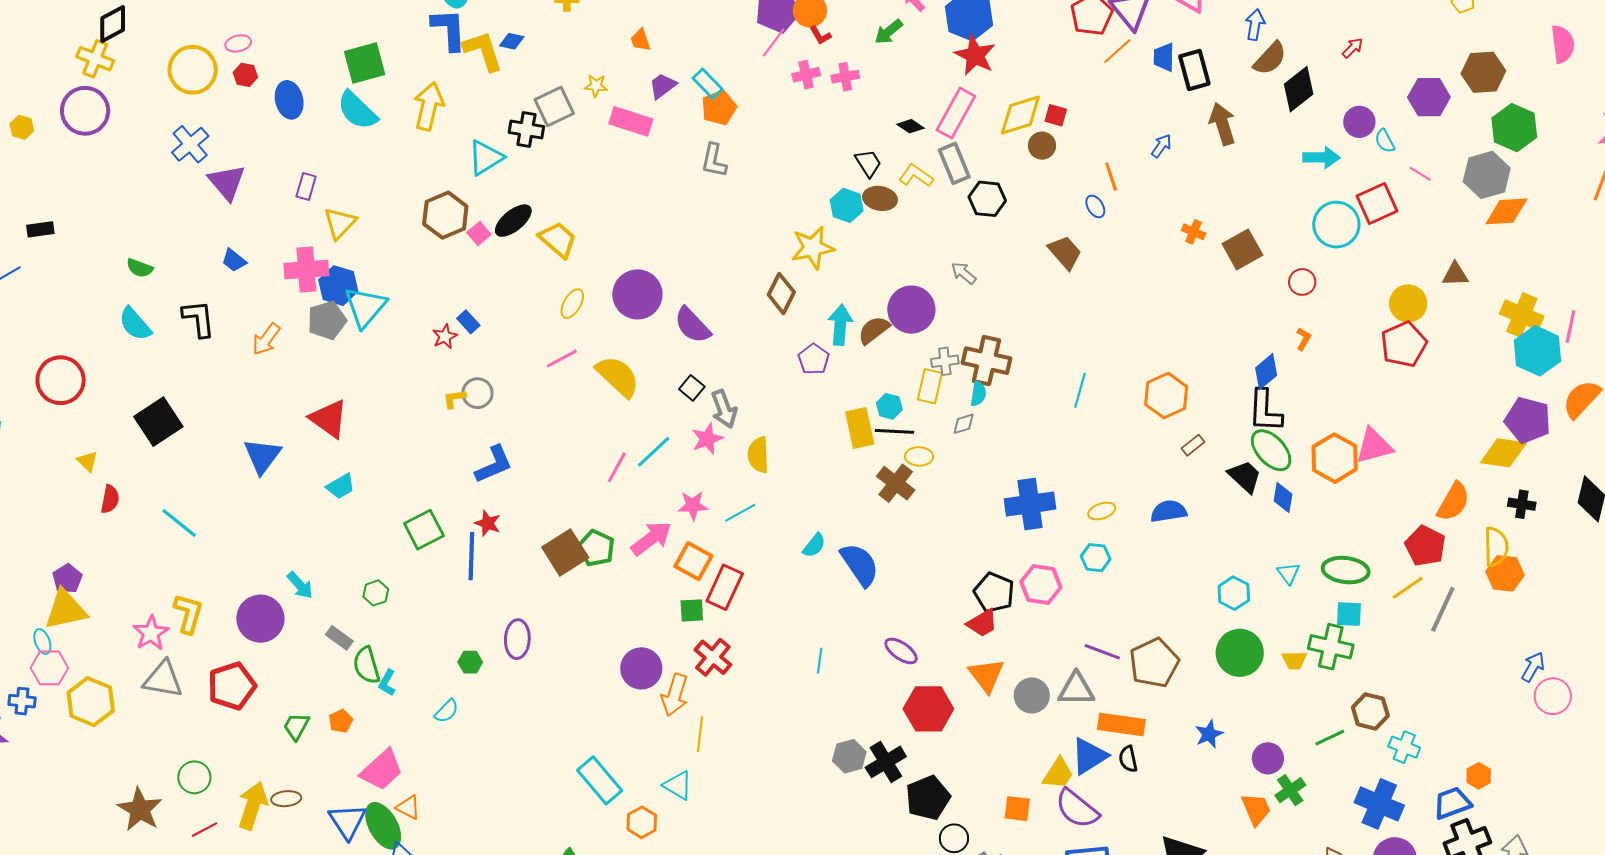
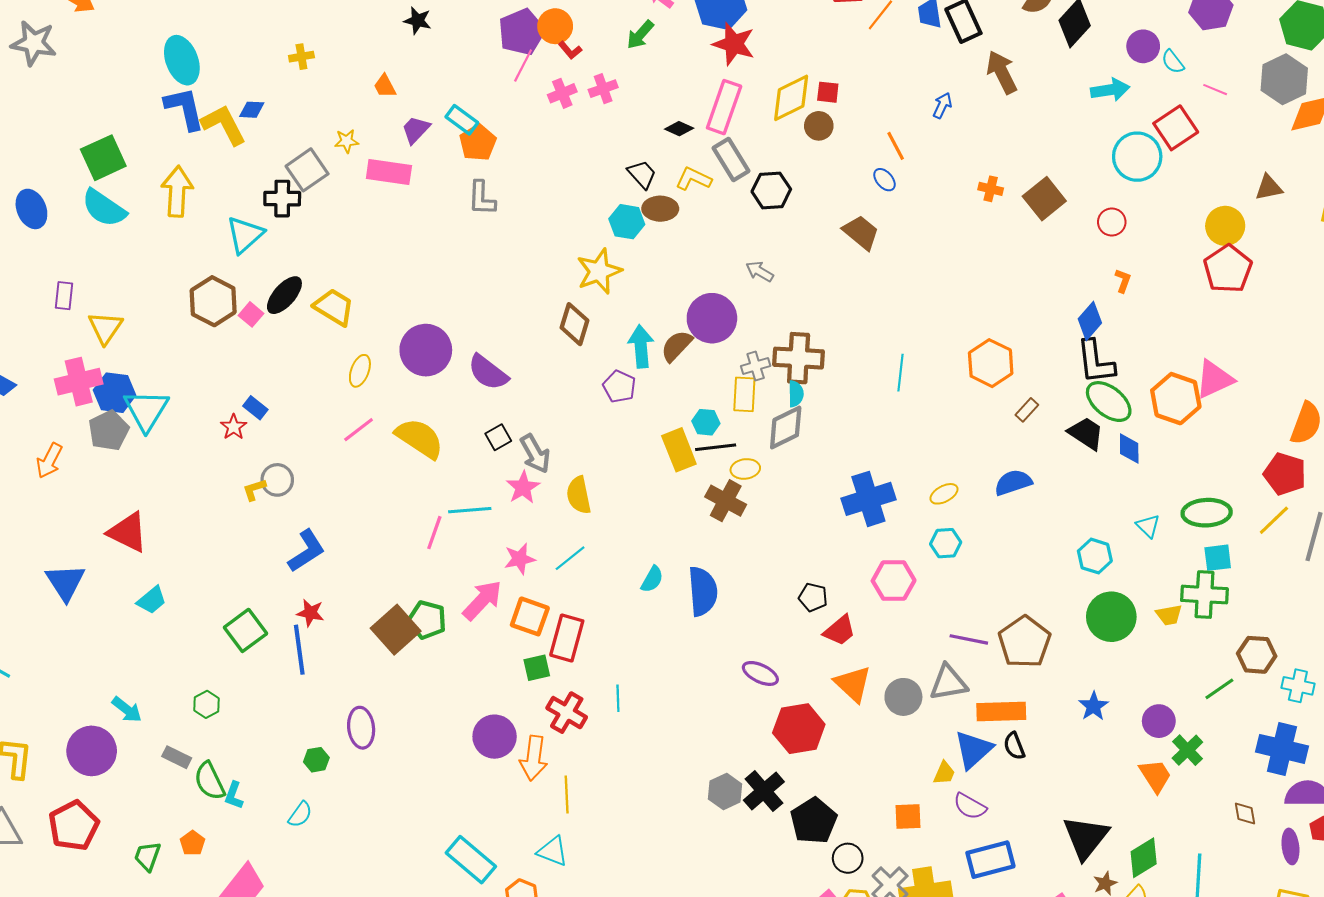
black square: (692, 388) -> (498, 437), turned 30
gray diamond: (964, 424) -> (786, 428), size x1.8
cyan line: (654, 452) -> (470, 510), turned 48
blue semicircle: (860, 565) -> (703, 591), turned 39
black pentagon: (994, 593) -> (813, 597), moved, size x0.7
cyan line: (820, 661) -> (618, 698), moved
yellow trapezoid: (1058, 773) -> (944, 773), size x0.7
purple semicircle: (1077, 809) -> (970, 806), size x0.7

